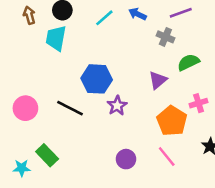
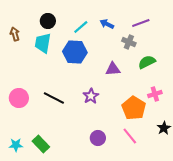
brown arrow: (29, 15) -> (15, 34), moved
blue hexagon: (97, 79) -> (75, 52), moved
purple triangle: (158, 80) -> (113, 69), moved, turned 35
green rectangle: (47, 155) -> (41, 144), moved

